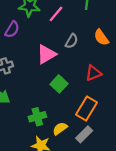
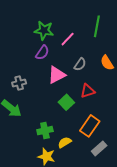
purple semicircle: (12, 29) -> (42, 53), moved
red triangle: (93, 73) -> (88, 91), moved
gray rectangle: (84, 134) -> (99, 148), moved

